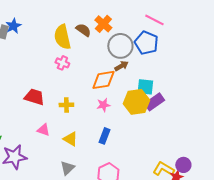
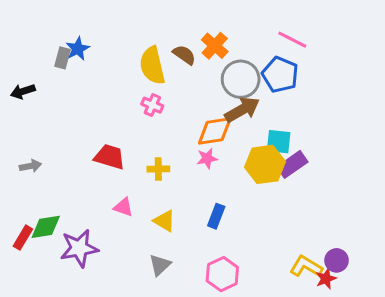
brown arrow: (121, 66) -> (242, 110), size x1.6
pink star: (103, 105) -> (207, 158), moved

